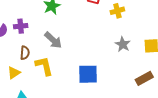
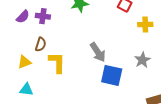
gray arrow: (53, 40) -> (98, 52), moved
blue square: (88, 74) -> (112, 75), moved

